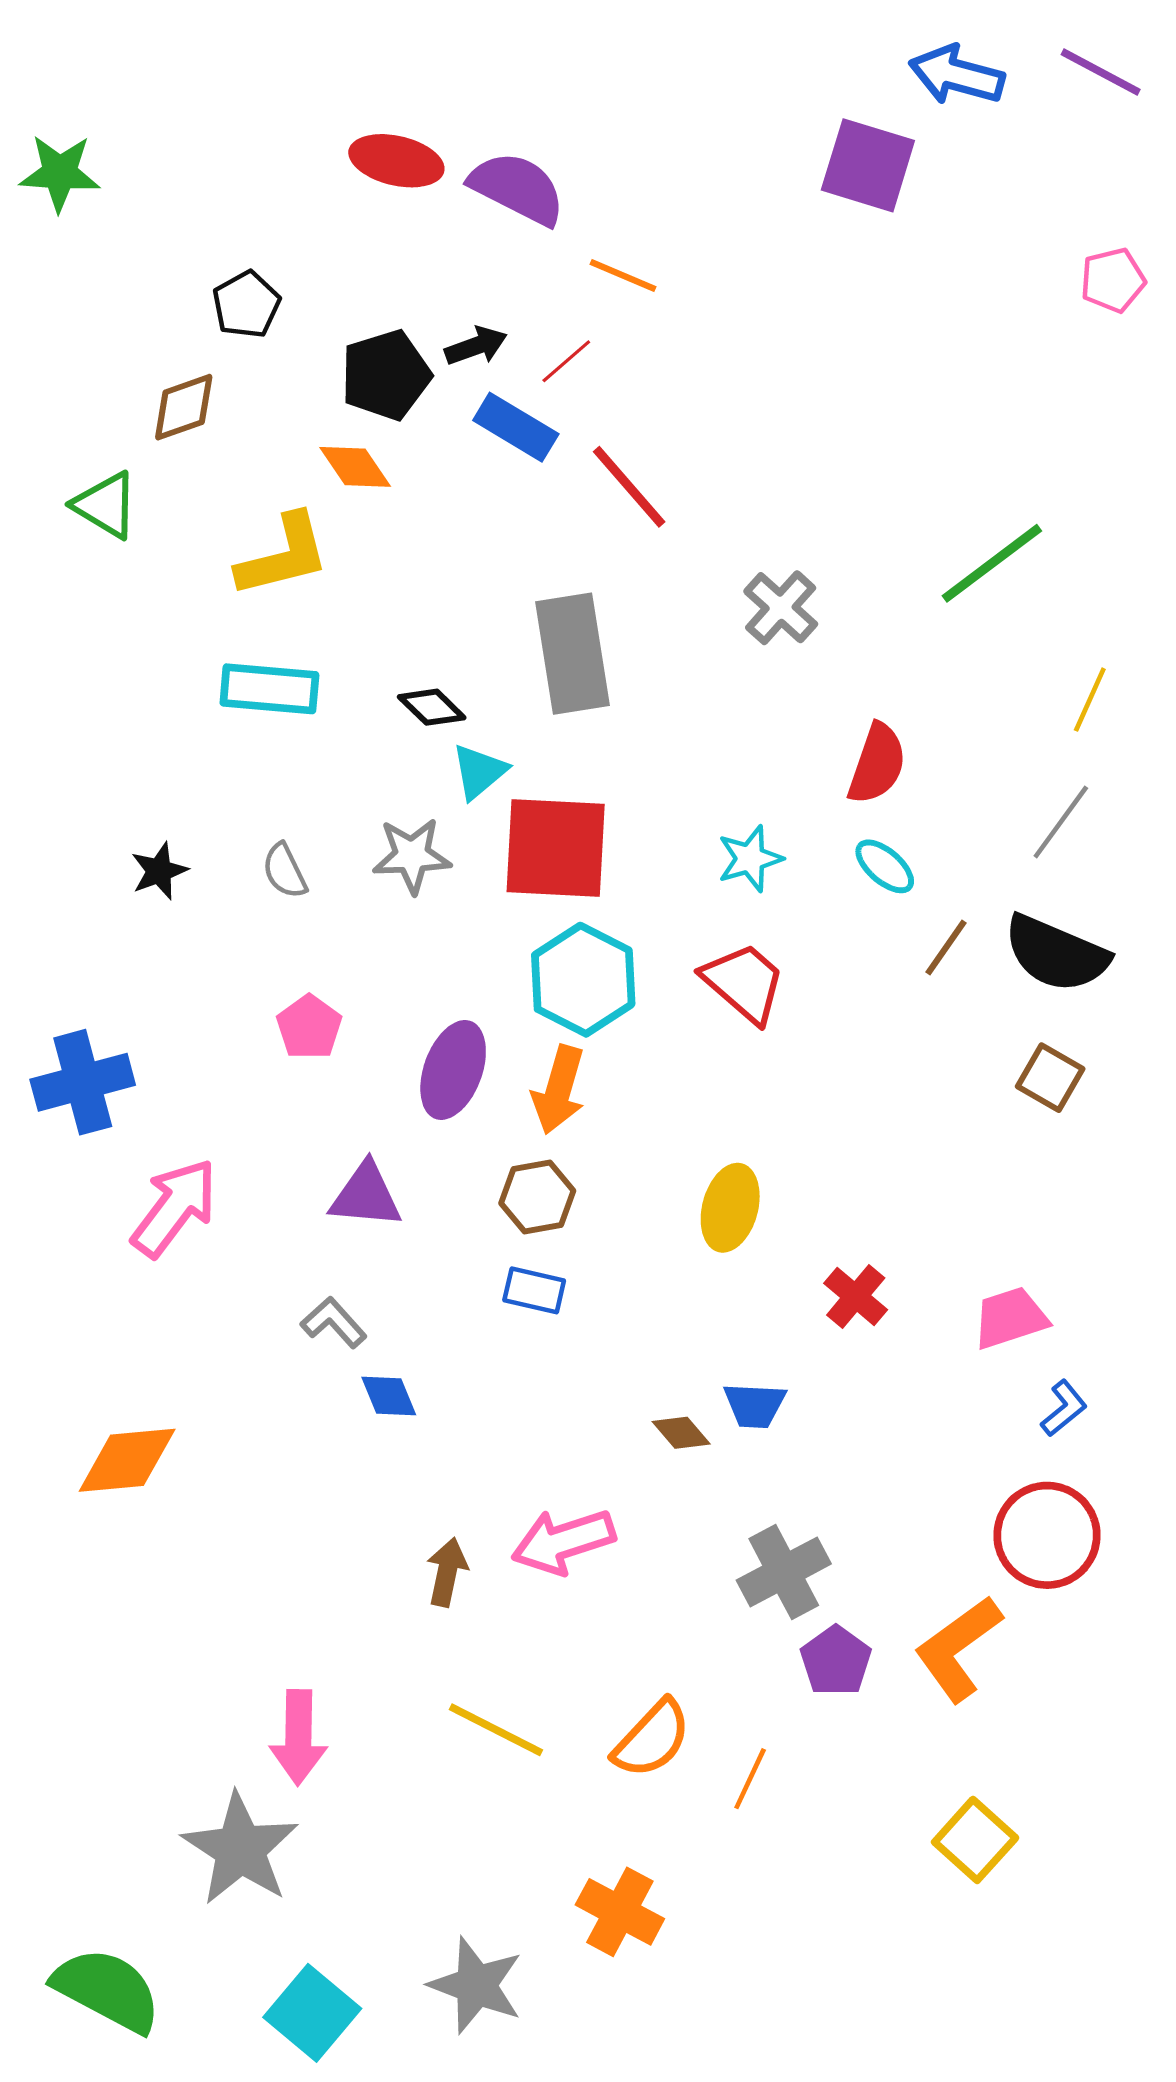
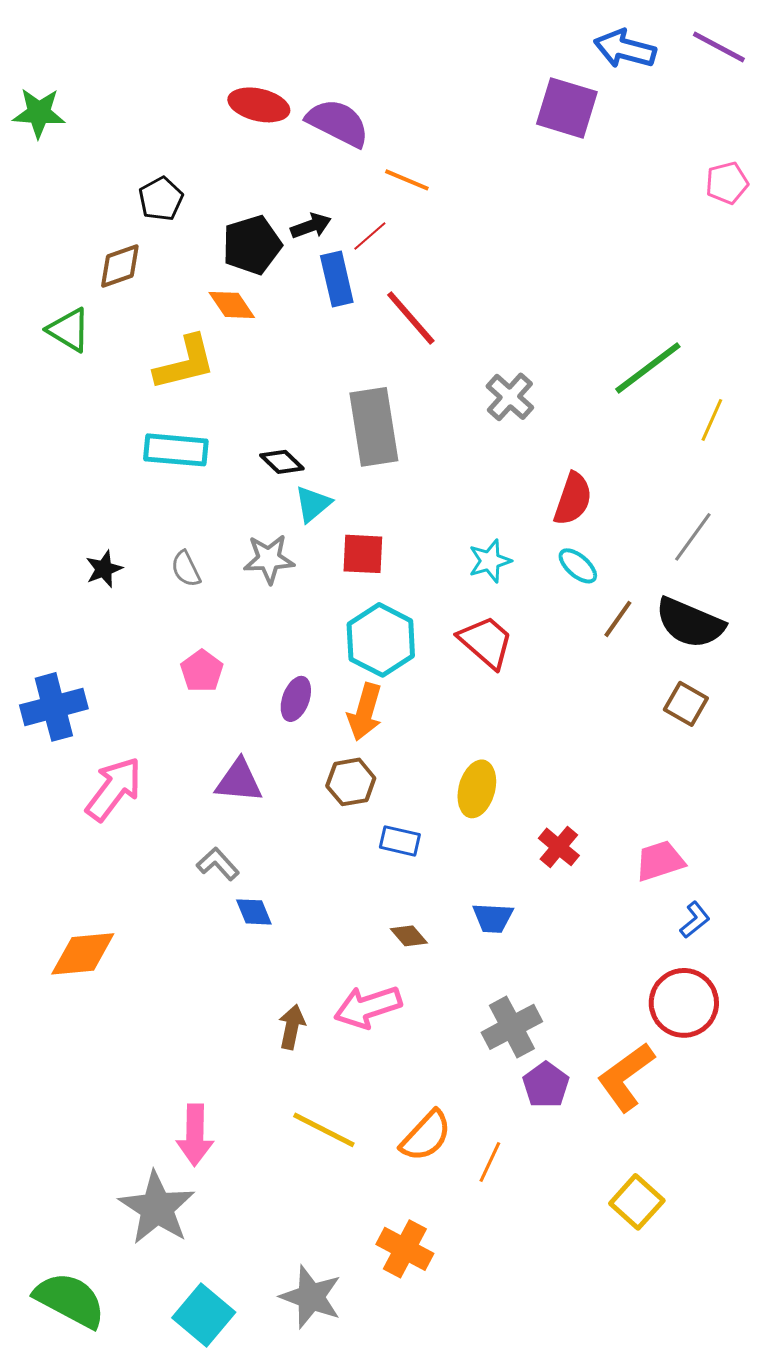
blue rectangle: (516, 427) -> (337, 279), turned 46
yellow line: (1090, 700) -> (712, 420), moved
red square: (556, 848) -> (363, 554), size x0.6
purple ellipse: (453, 1070) -> (296, 699), size x0.7
blue rectangle: (534, 1290) -> (400, 841), moved
brown diamond: (681, 1433) -> (409, 936), moved

